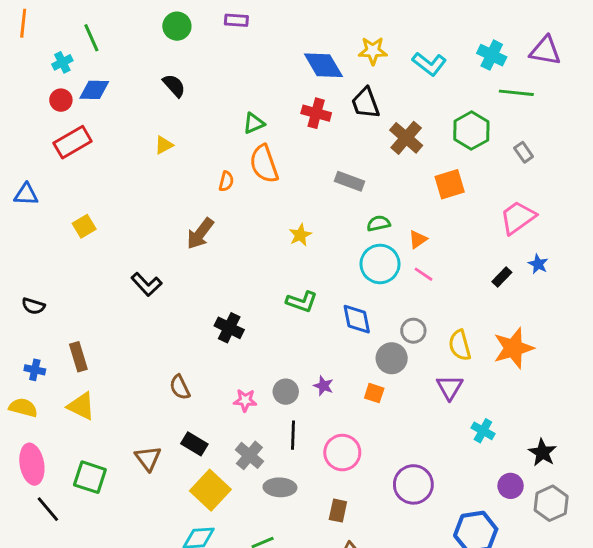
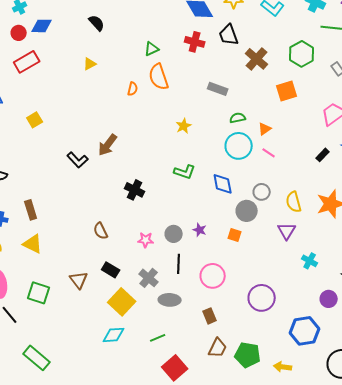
brown arrow: (200, 234) -> (108, 145), moved
brown rectangle: (338, 511) -> (210, 316), turned -35

